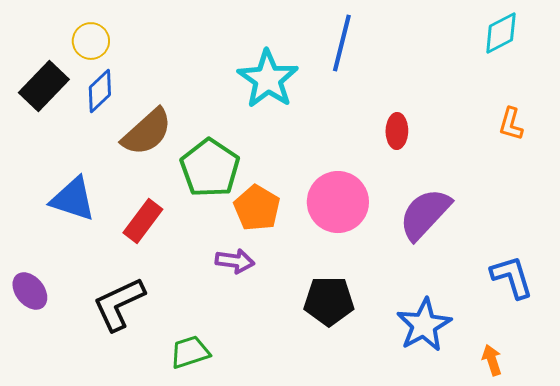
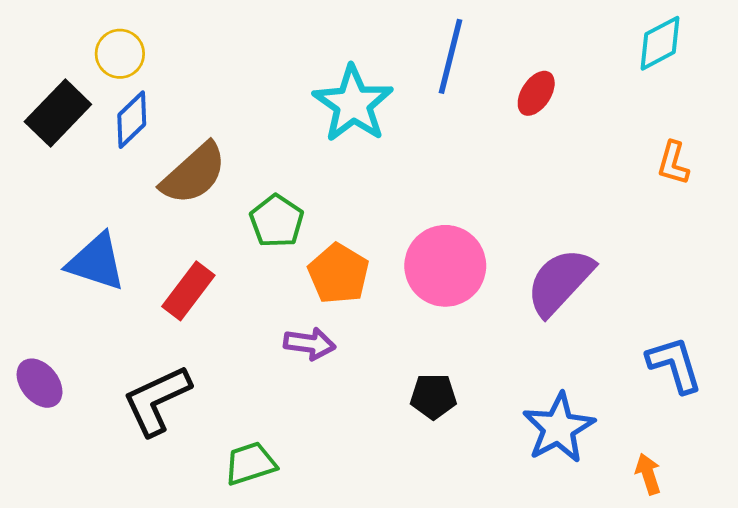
red ellipse: (397, 131) -> (536, 93), moved, turned 32
green pentagon: (210, 168) -> (277, 221), size x0.7
black pentagon: (329, 301) -> (433, 396), size x0.7

